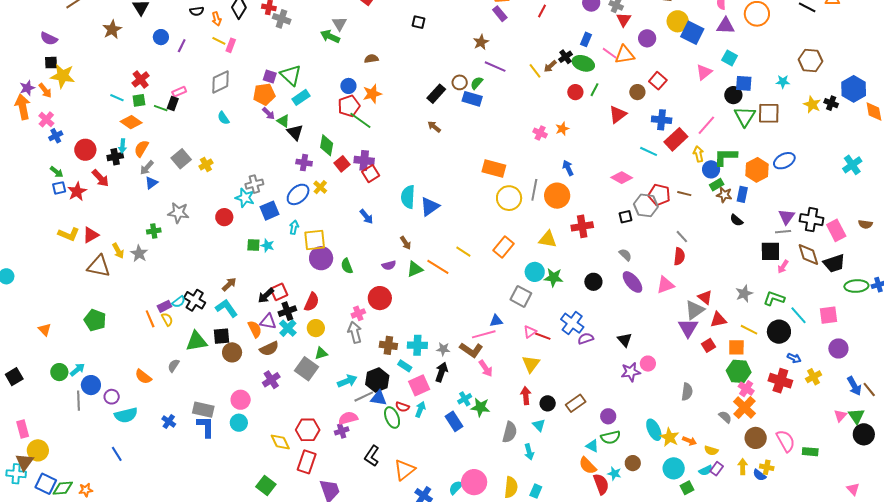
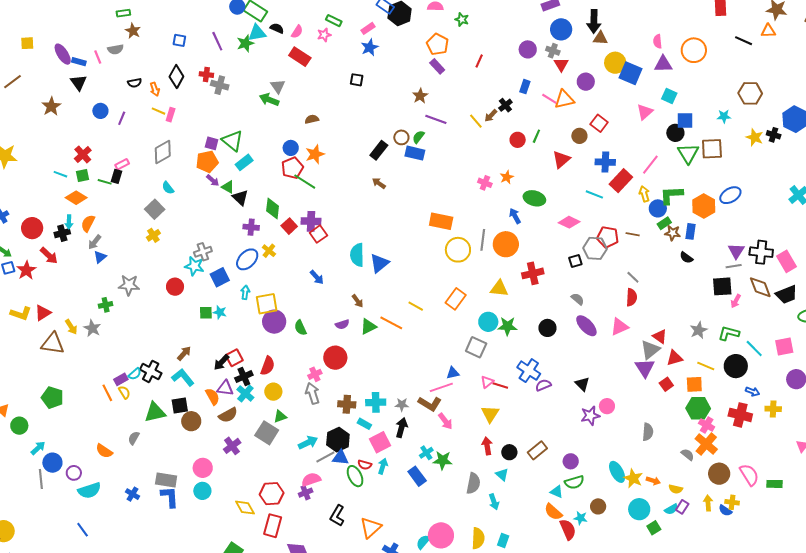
green ellipse: (583, 63) -> (534, 198), moved
gray square: (181, 159) -> (155, 209), moved
green circle: (59, 372) -> (19, 426), moved
yellow cross: (814, 377) -> (773, 409), turned 35

